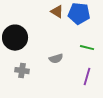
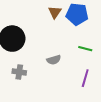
brown triangle: (57, 12) -> (55, 12), turned 32

